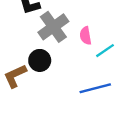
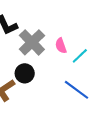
blue line: (95, 88) -> (77, 90), turned 60

